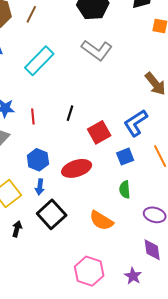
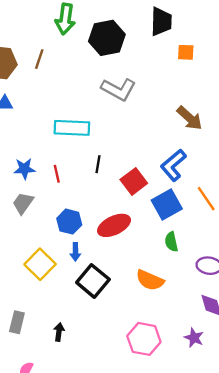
cyan rectangle: (39, 61) -> (72, 128), moved, turned 56
blue square: (125, 157) -> (167, 205), size x1.5
black arrow: (17, 229) -> (59, 332), moved

